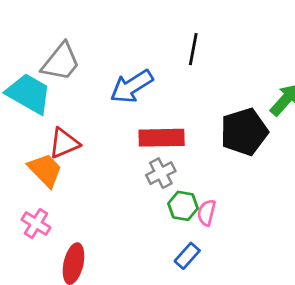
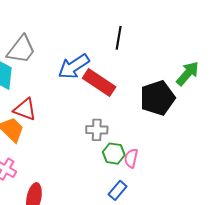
red rectangle: (162, 138) -> (99, 82), moved, turned 36
red triangle: (64, 143) -> (25, 109), turned 45
gray cross: (161, 173) -> (97, 130), turned 30

